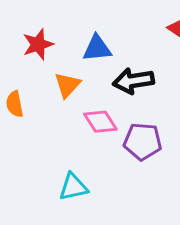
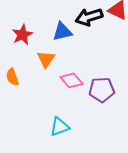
black arrow: (133, 81) -> (89, 17), moved

